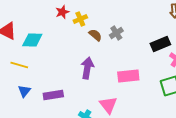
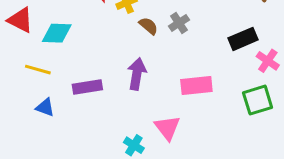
blue triangle: (24, 91) -> (45, 107), turned -48
purple rectangle: (53, 95) -> (87, 87), moved

